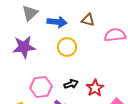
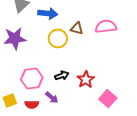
brown triangle: (88, 20) -> (77, 28), moved

